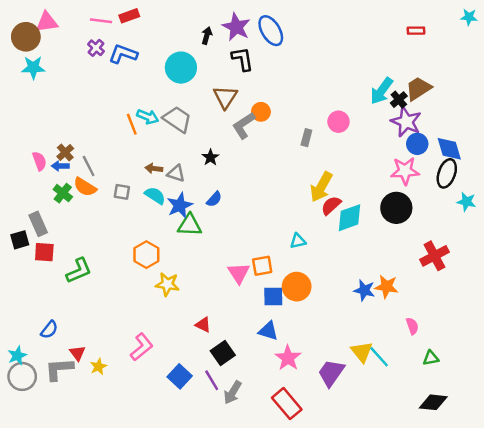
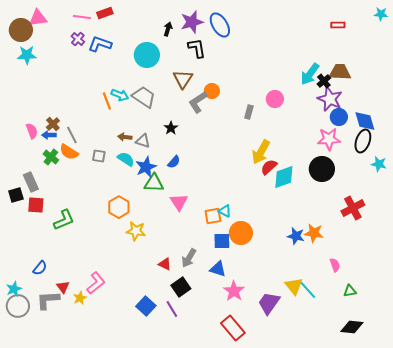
purple star: (236, 27) -> (192, 22), turned 30
brown trapezoid: (418, 88) -> (340, 72), turned 35
cyan triangle: (298, 241) -> (225, 211), moved, turned 40
pink triangle: (239, 273) -> (179, 202), moved
pink L-shape: (142, 347) -> (96, 283), moved
gray arrow: (233, 392) -> (189, 258), moved

